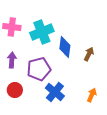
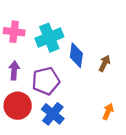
red circle: (15, 90) -> (18, 106), size x1.5
blue cross: (55, 92) -> (53, 114), moved

